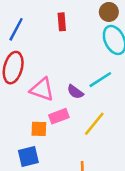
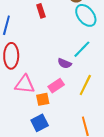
pink triangle: (42, 89) -> (25, 84), moved

